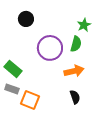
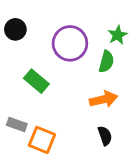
black circle: (26, 19) -> (15, 29), moved
purple circle: (50, 48) -> (70, 43), moved
green rectangle: (13, 69) -> (36, 81), moved

